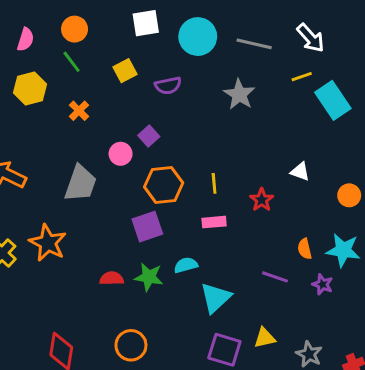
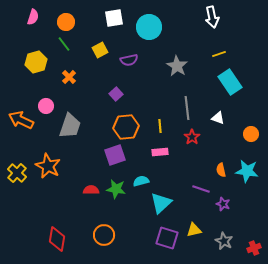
white arrow: (311, 38) -> (212, 17), moved, turned 30
pink semicircle: (26, 39) -> (33, 17), moved
gray line: (254, 44) -> (187, 108), moved, turned 70
cyan rectangle: (333, 100) -> (230, 82), moved
pink circle: (121, 154) -> (46, 106), moved
purple star: (322, 284) -> (223, 204), moved

